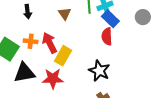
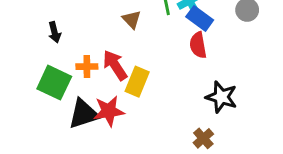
black arrow: (28, 12) -> (55, 32), moved
black star: (99, 71) -> (221, 97), moved
red star: (53, 79) -> (109, 111), moved

